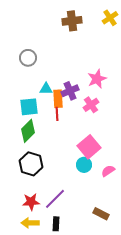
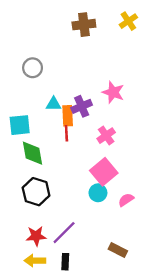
pink star: (97, 79) -> (113, 92), turned -30
pink cross: (91, 105) -> (106, 136), moved
cyan square: (29, 107) -> (20, 125), moved
green diamond: (28, 131) -> (33, 153), turned -55

